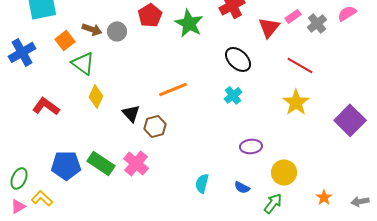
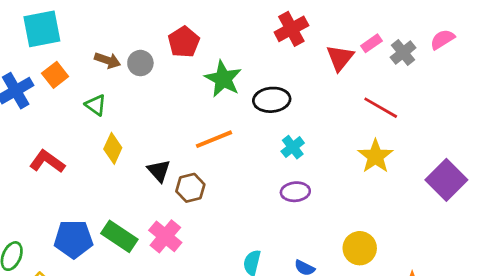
green star: (189, 23) -> (223, 79), moved
orange square: (65, 40) -> (55, 75), moved
black ellipse: (238, 59) -> (272, 100), moved, turned -48
green triangle: (83, 63) -> (96, 105), size x0.7
purple ellipse: (251, 146) -> (295, 192), moved

